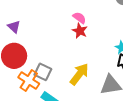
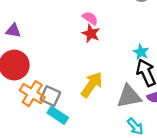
purple triangle: (14, 27) -> (13, 31), turned -32
gray square: (43, 72) -> (50, 96), moved

